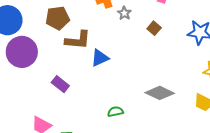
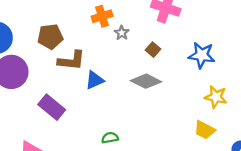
purple rectangle: (60, 84) -> (52, 107), size x1.4
gray diamond: (160, 93) -> (146, 81), moved

